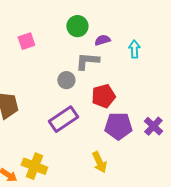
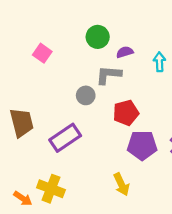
pink square: (26, 41) -> (42, 53), turned -36
purple rectangle: (63, 119) -> (65, 138), moved

